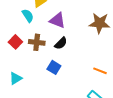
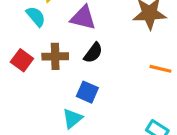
orange line: (100, 71) -> (161, 69), moved
cyan triangle: (16, 78) -> (72, 118), moved

